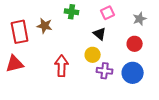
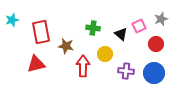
green cross: (72, 12) -> (93, 28), moved
pink square: (108, 13) -> (139, 26), moved
brown star: (45, 26) -> (66, 46), moved
yellow circle: (93, 55) -> (105, 54), moved

